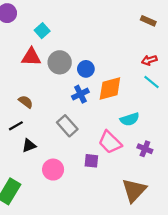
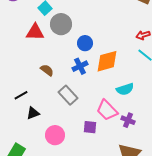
gray circle: (60, 62) -> (61, 24), moved
brown semicircle: (26, 102) -> (47, 70), moved
purple cross: (145, 149) -> (128, 120), moved

